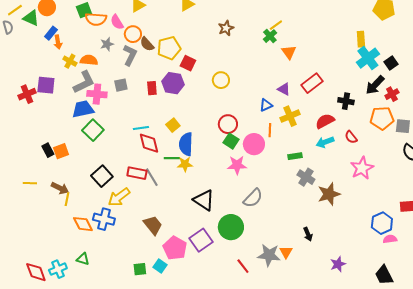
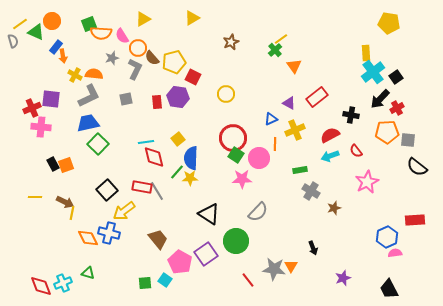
pink cross: (97, 94) -> (41, 127), moved
red circle: (228, 124) -> (233, 138), size x1.4
green line: (172, 158) -> (177, 172), turned -49
brown star: (329, 194) -> (334, 208), size x0.6

